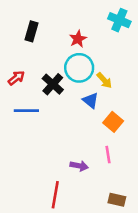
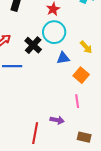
yellow arrow: (104, 80) -> (86, 47), moved
blue triangle: (90, 101) -> (63, 58), turned -48
purple arrow: (79, 166) -> (57, 120), moved

